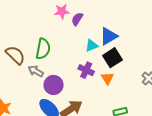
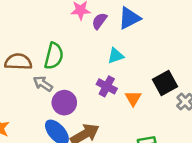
blue triangle: (109, 36) -> (129, 18), moved
brown semicircle: (15, 55) -> (18, 62), turned -45
black square: (113, 58) -> (165, 83), moved

